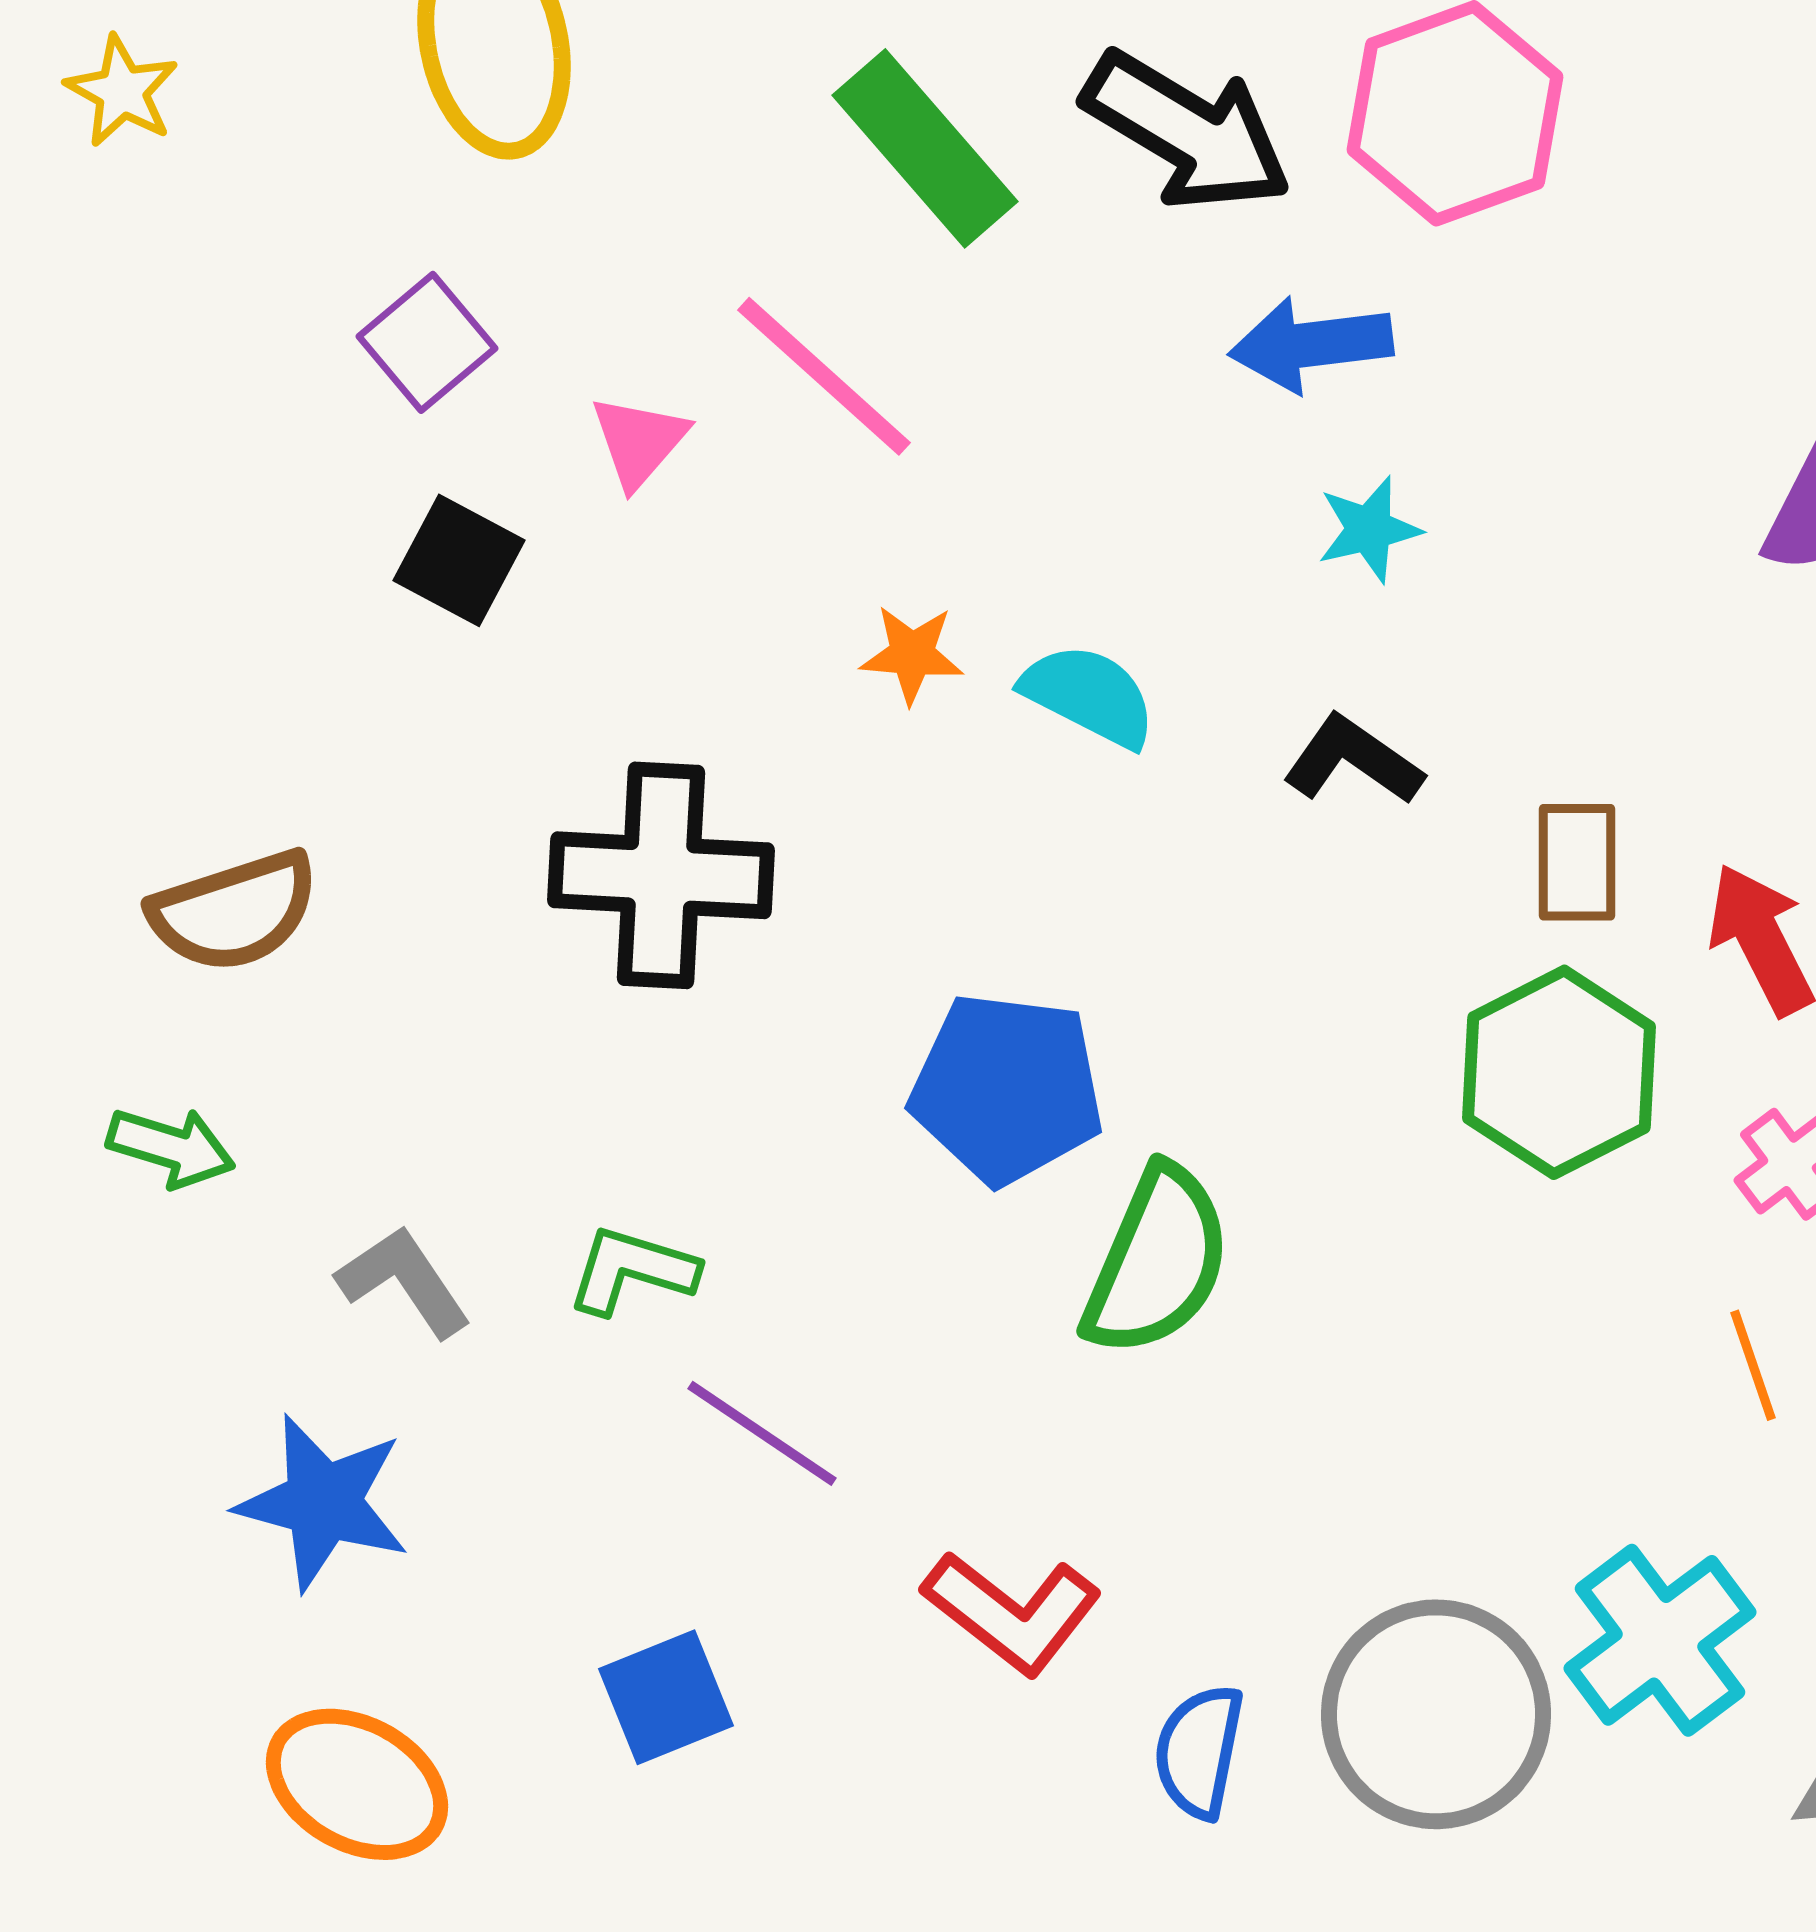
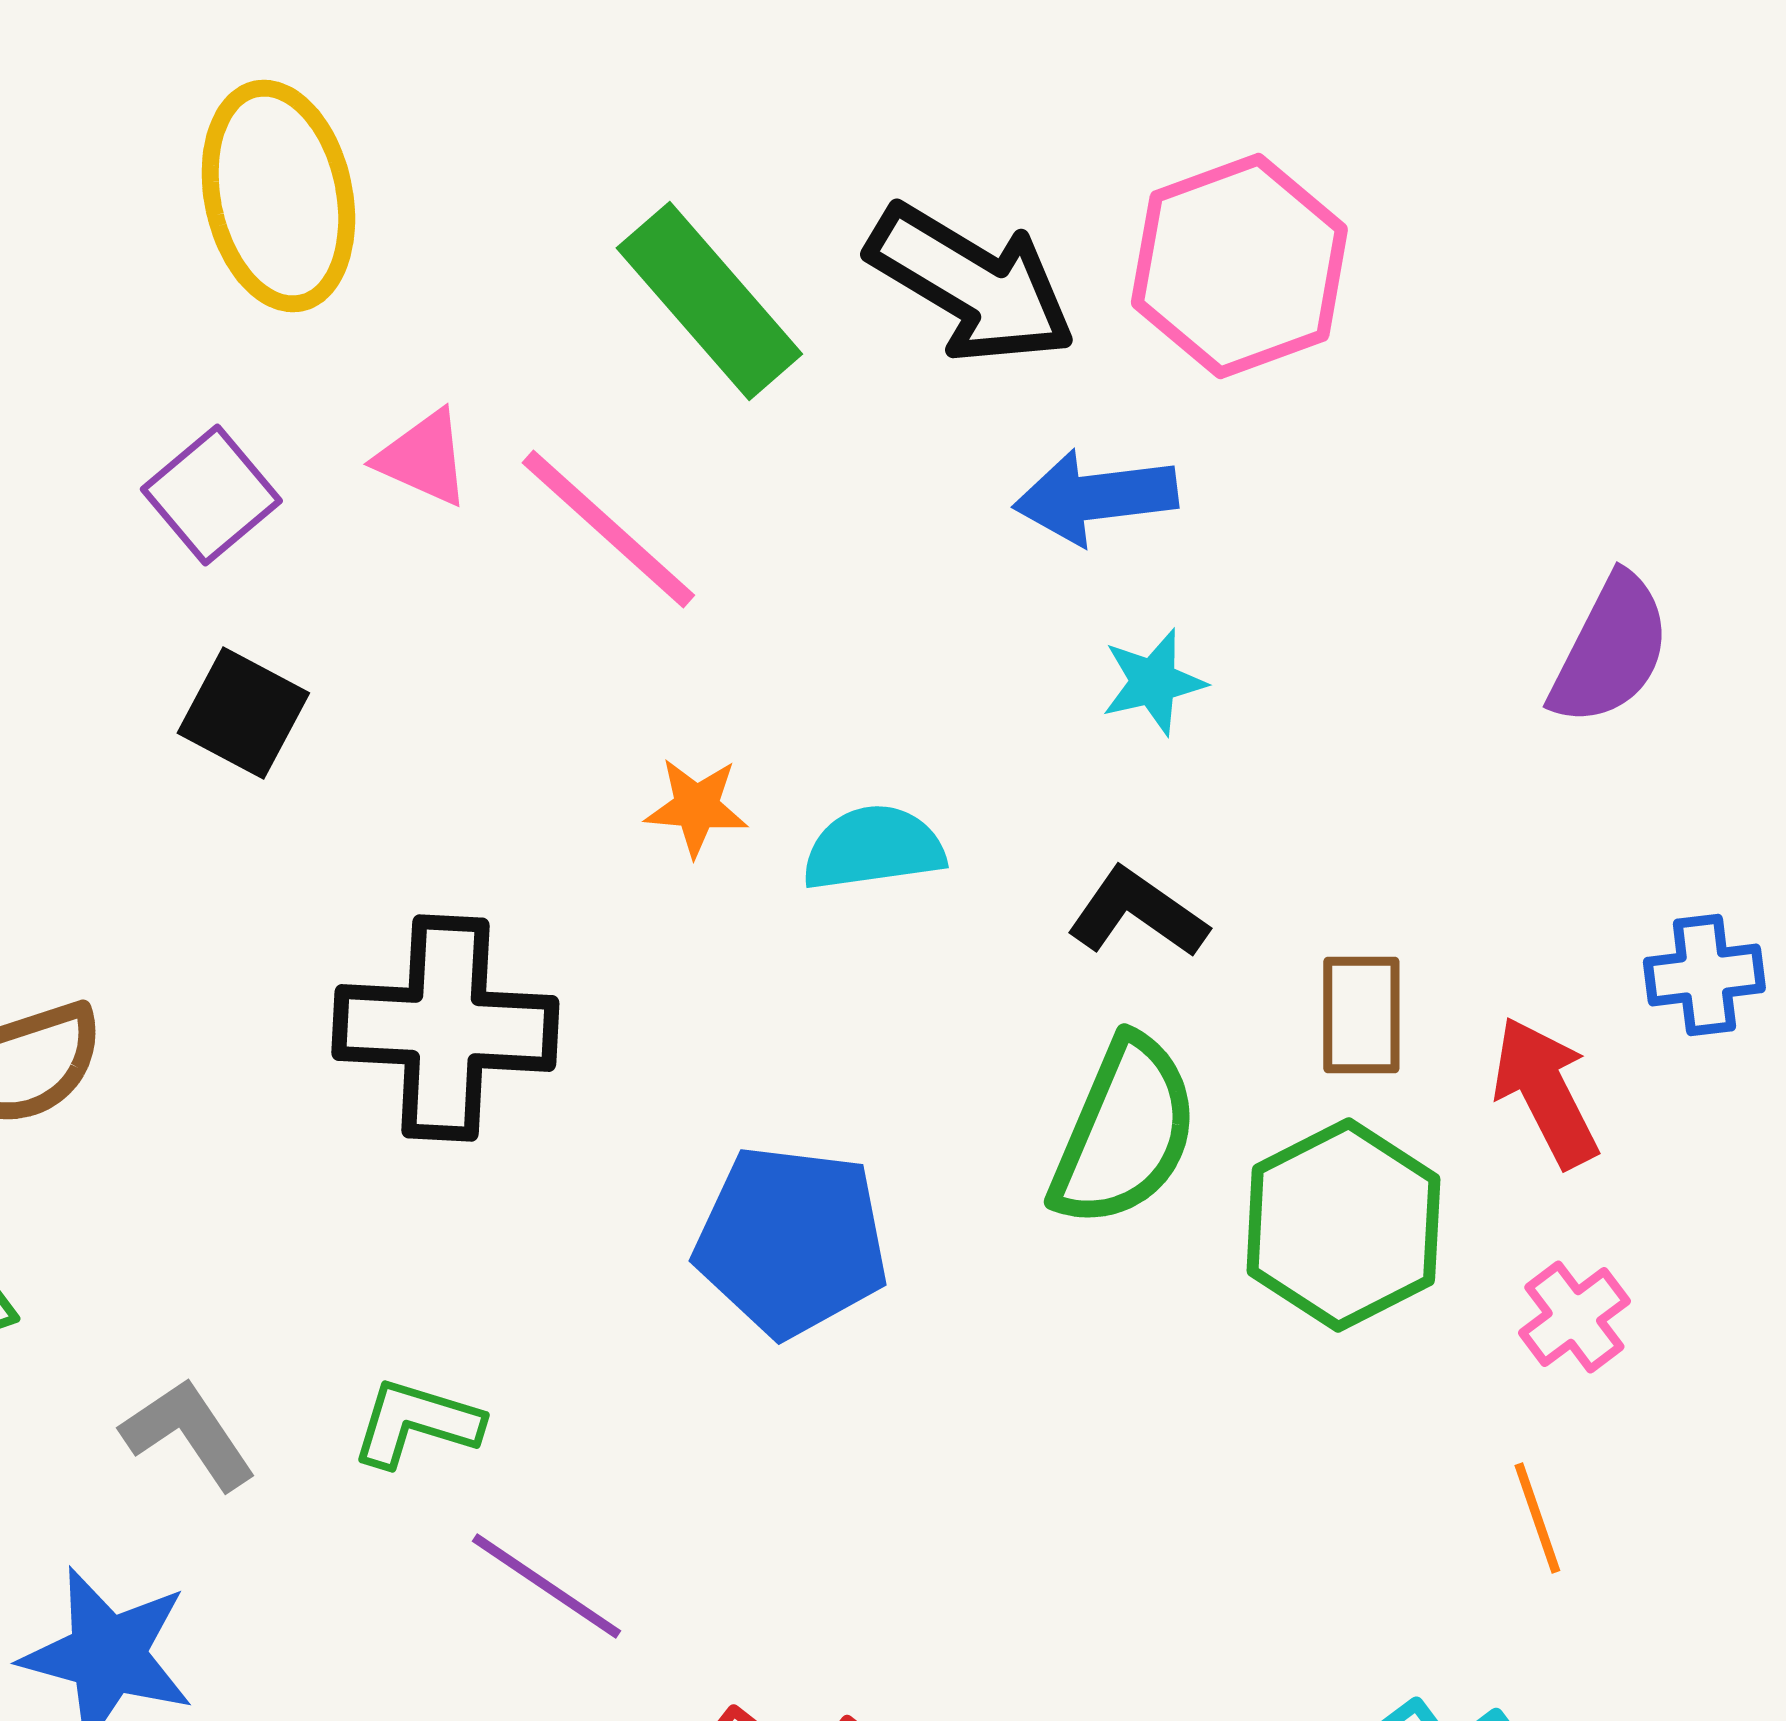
pink triangle: (639, 441) -> (423, 458), moved, turned -47
cyan semicircle: (1089, 695) -> (873, 848), turned -35
green semicircle: (1157, 1261) -> (1124, 1132), moved

